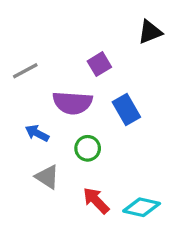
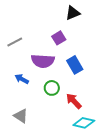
black triangle: (150, 32) -> (73, 13), moved
gray triangle: (47, 177) -> (21, 116), moved
red arrow: (96, 201) -> (74, 101), moved

